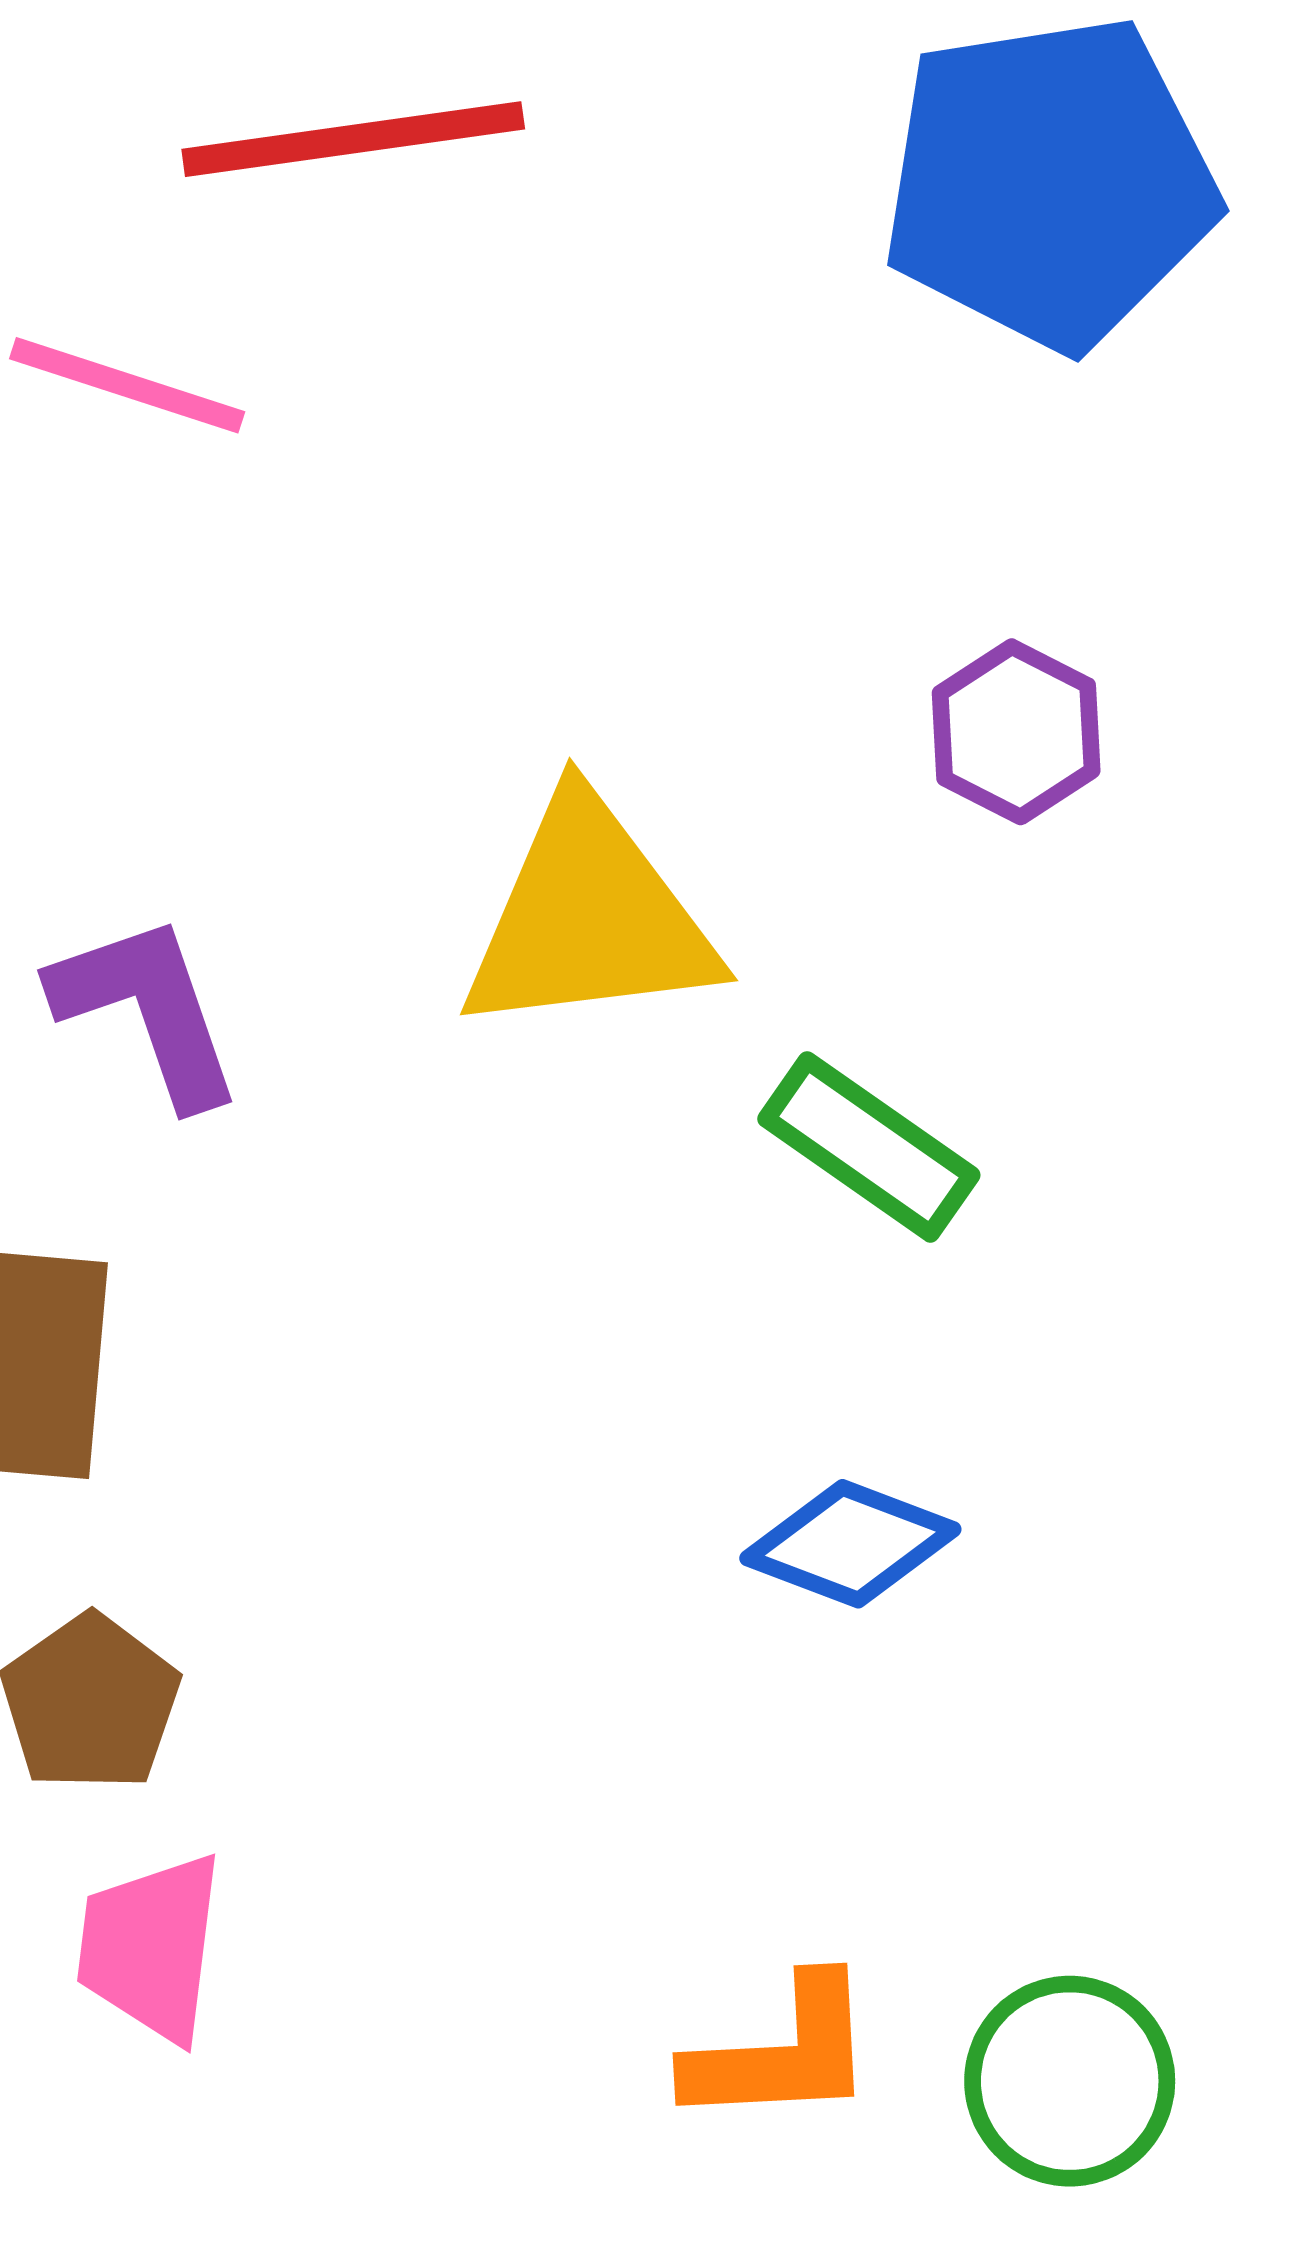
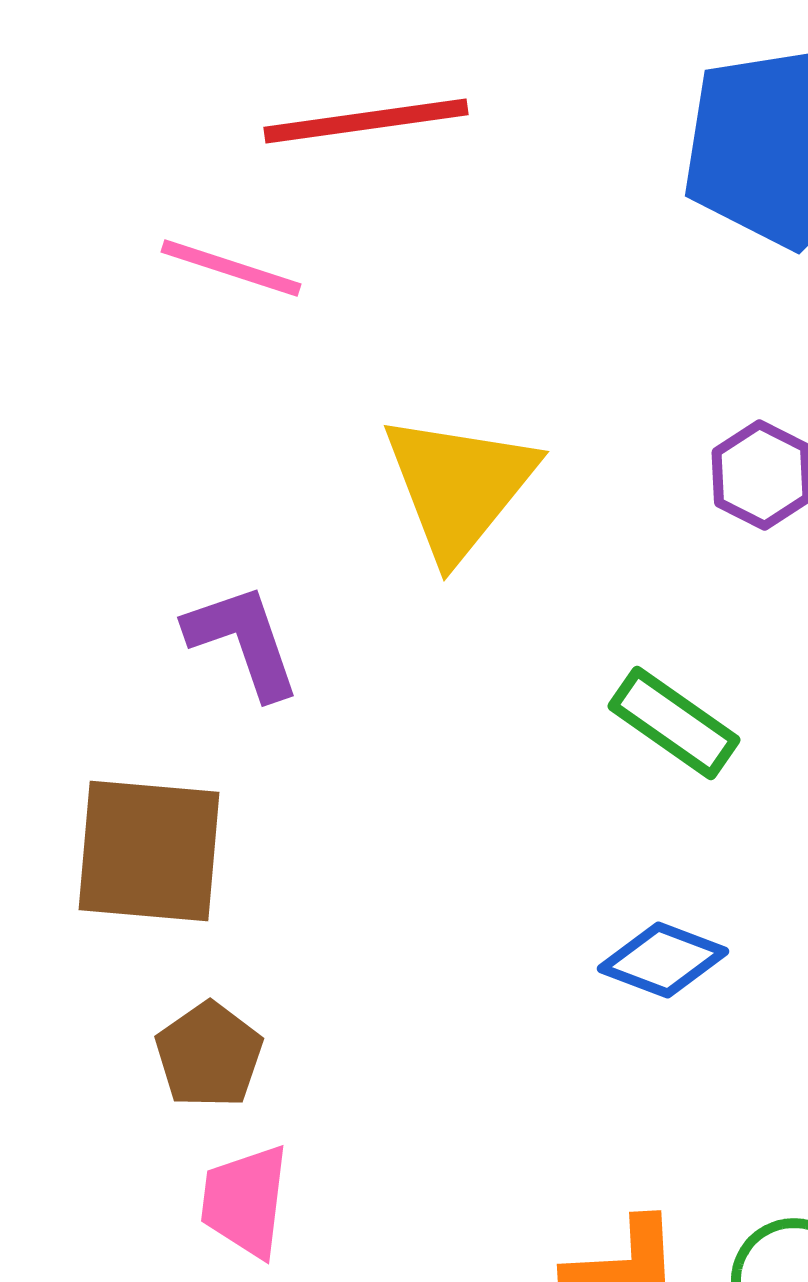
yellow triangle: (589, 918) -> (459, 486), moved, turned -44

